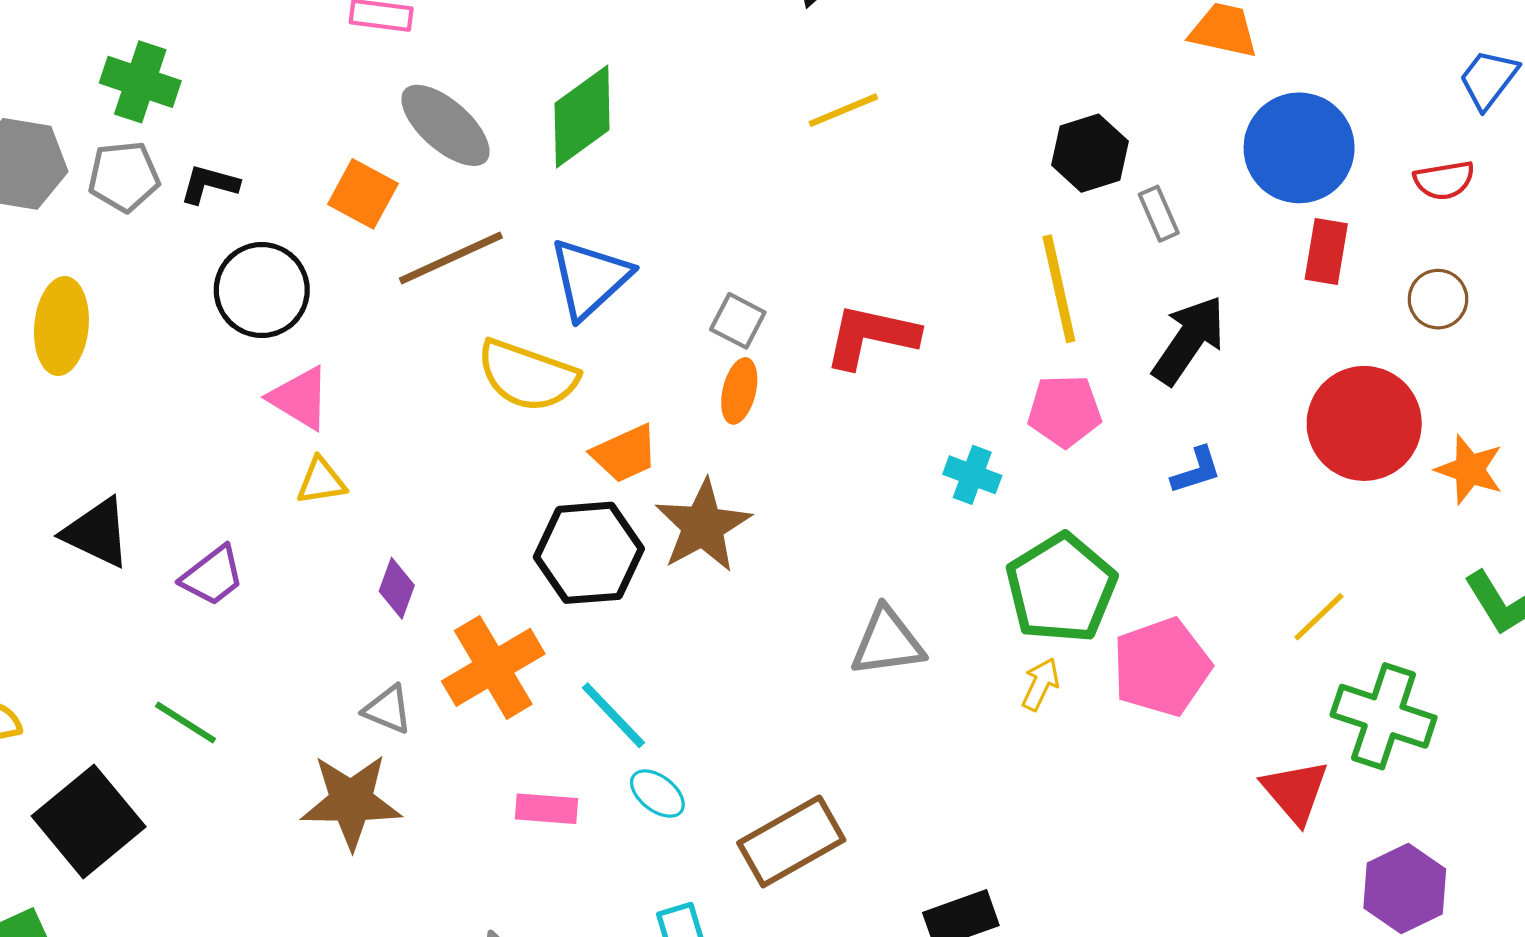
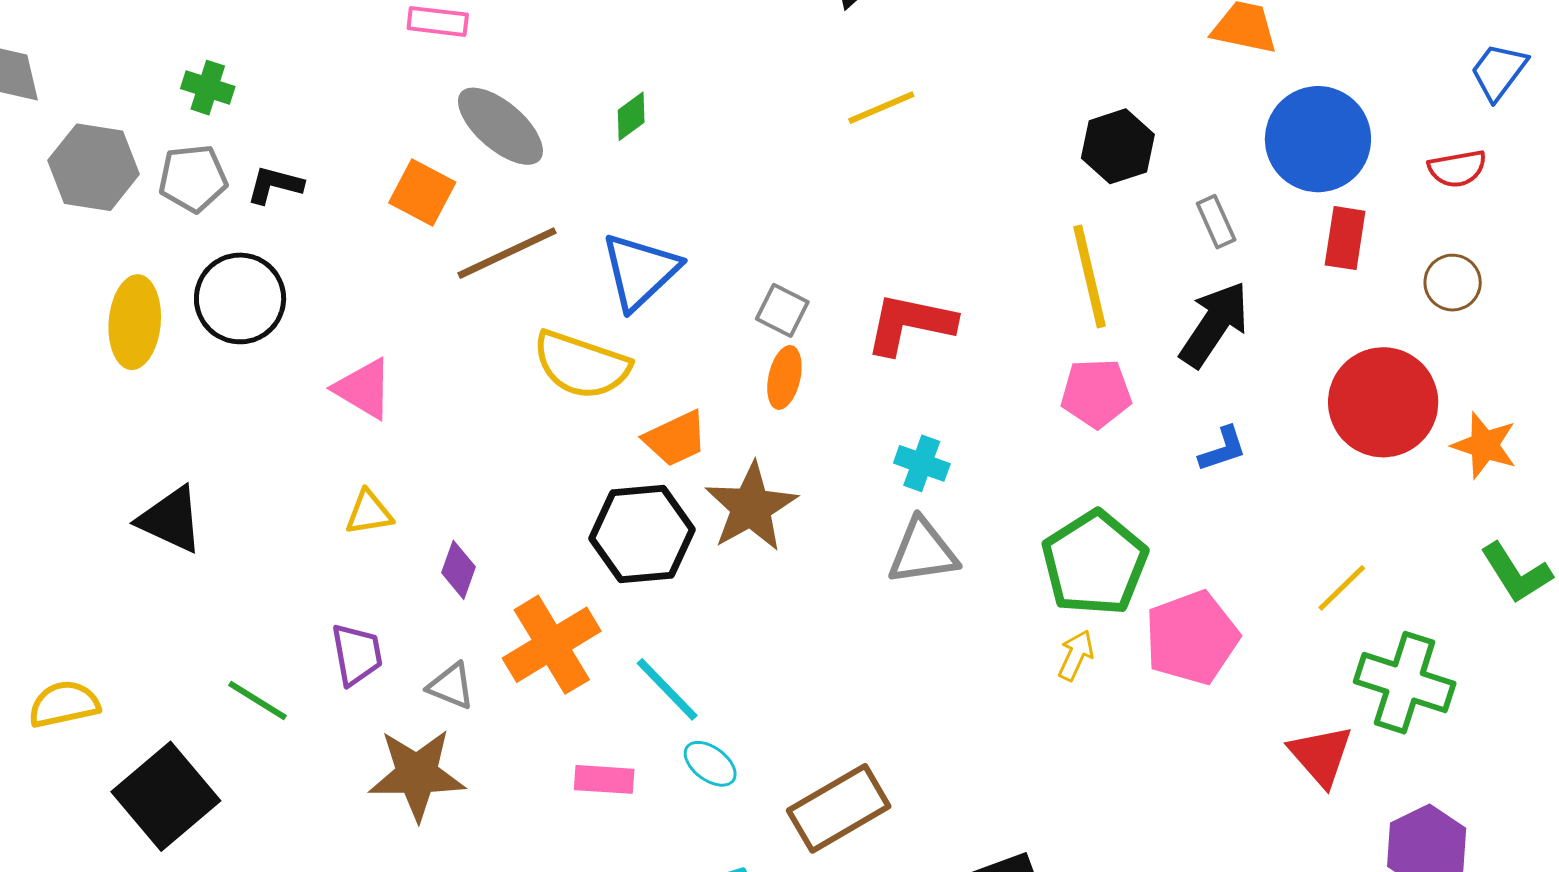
green cross: (140, 82) -> (208, 88), size x0.7
green diamond: (582, 117) -> (631, 116), size x0.5
gray rectangle: (1159, 214) -> (1216, 222), moved
black circle: (262, 290) -> (240, 298), moved
cyan cross: (972, 475) -> (922, 463), moved
yellow triangle: (321, 481) -> (369, 513), moved
purple trapezoid: (212, 576) -> (357, 654), moved, turned -62
gray triangle: (887, 642) -> (923, 552), moved

